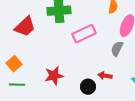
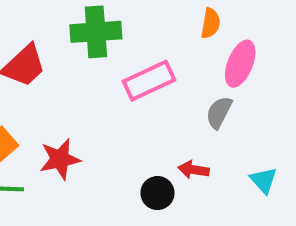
red star: (54, 76) -> (60, 159), moved

